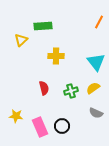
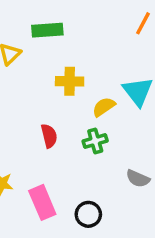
yellow semicircle: (93, 88) -> (104, 107), moved
black circle: (62, 126) -> (88, 214), moved

